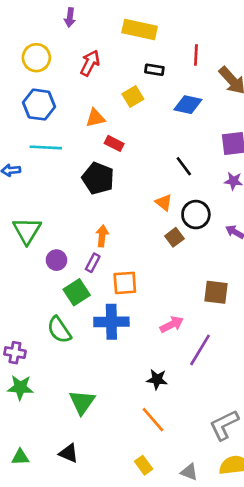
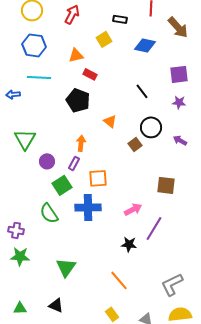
orange triangle: (164, 202) -> (110, 121), moved
black star: (157, 379) -> (129, 244), moved

